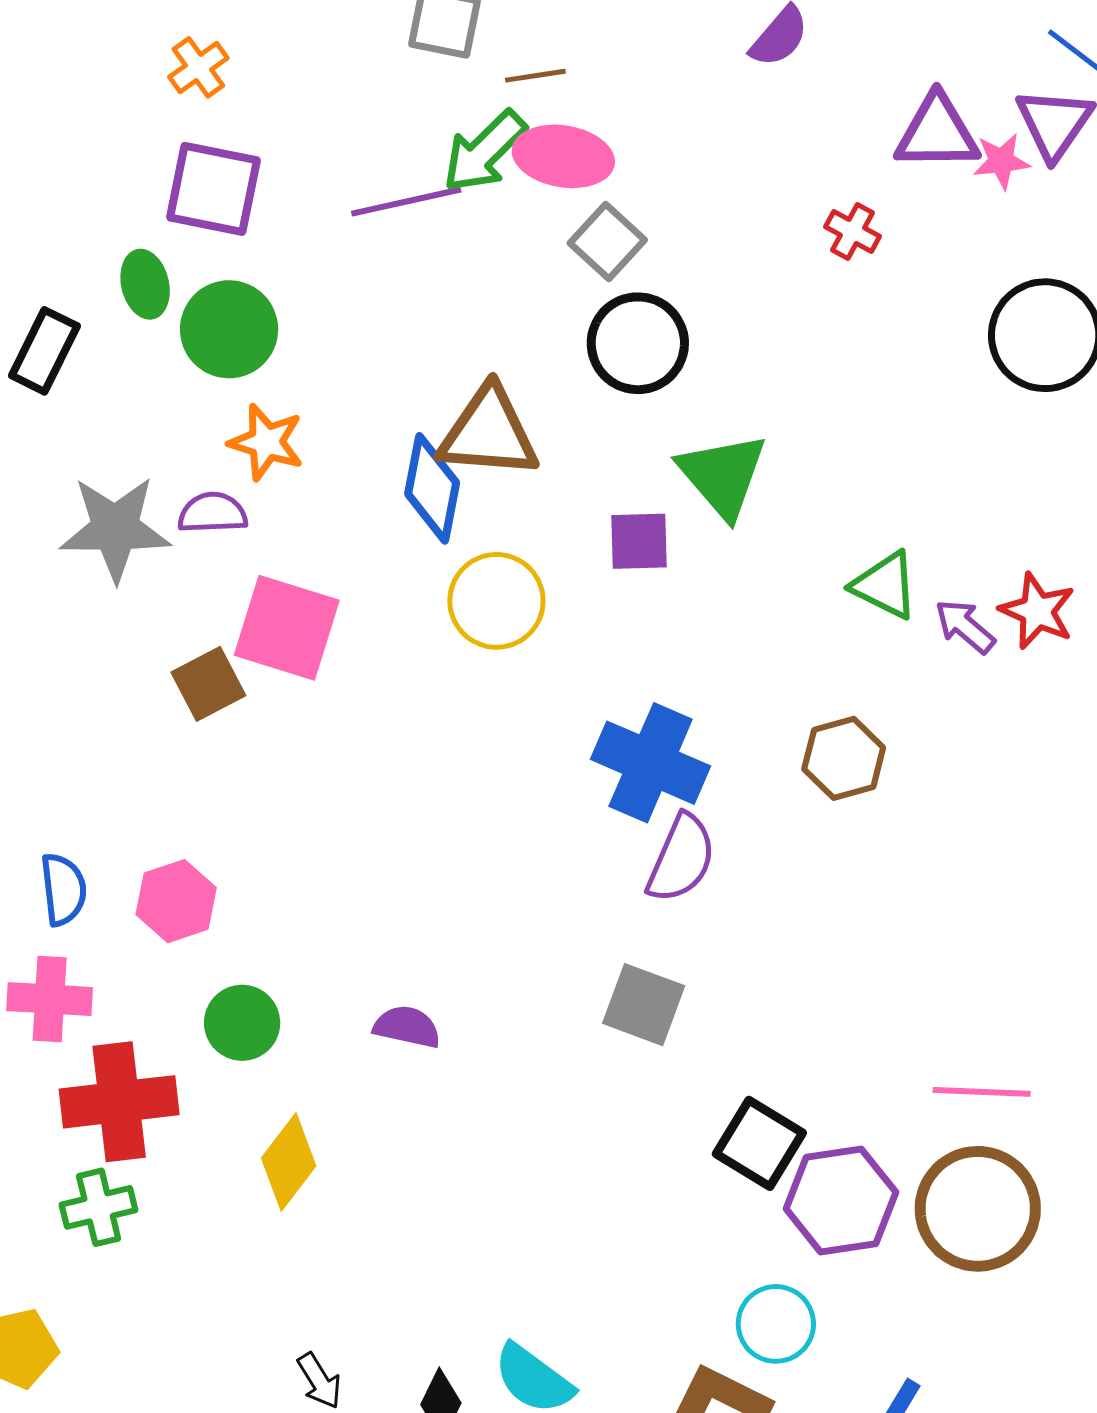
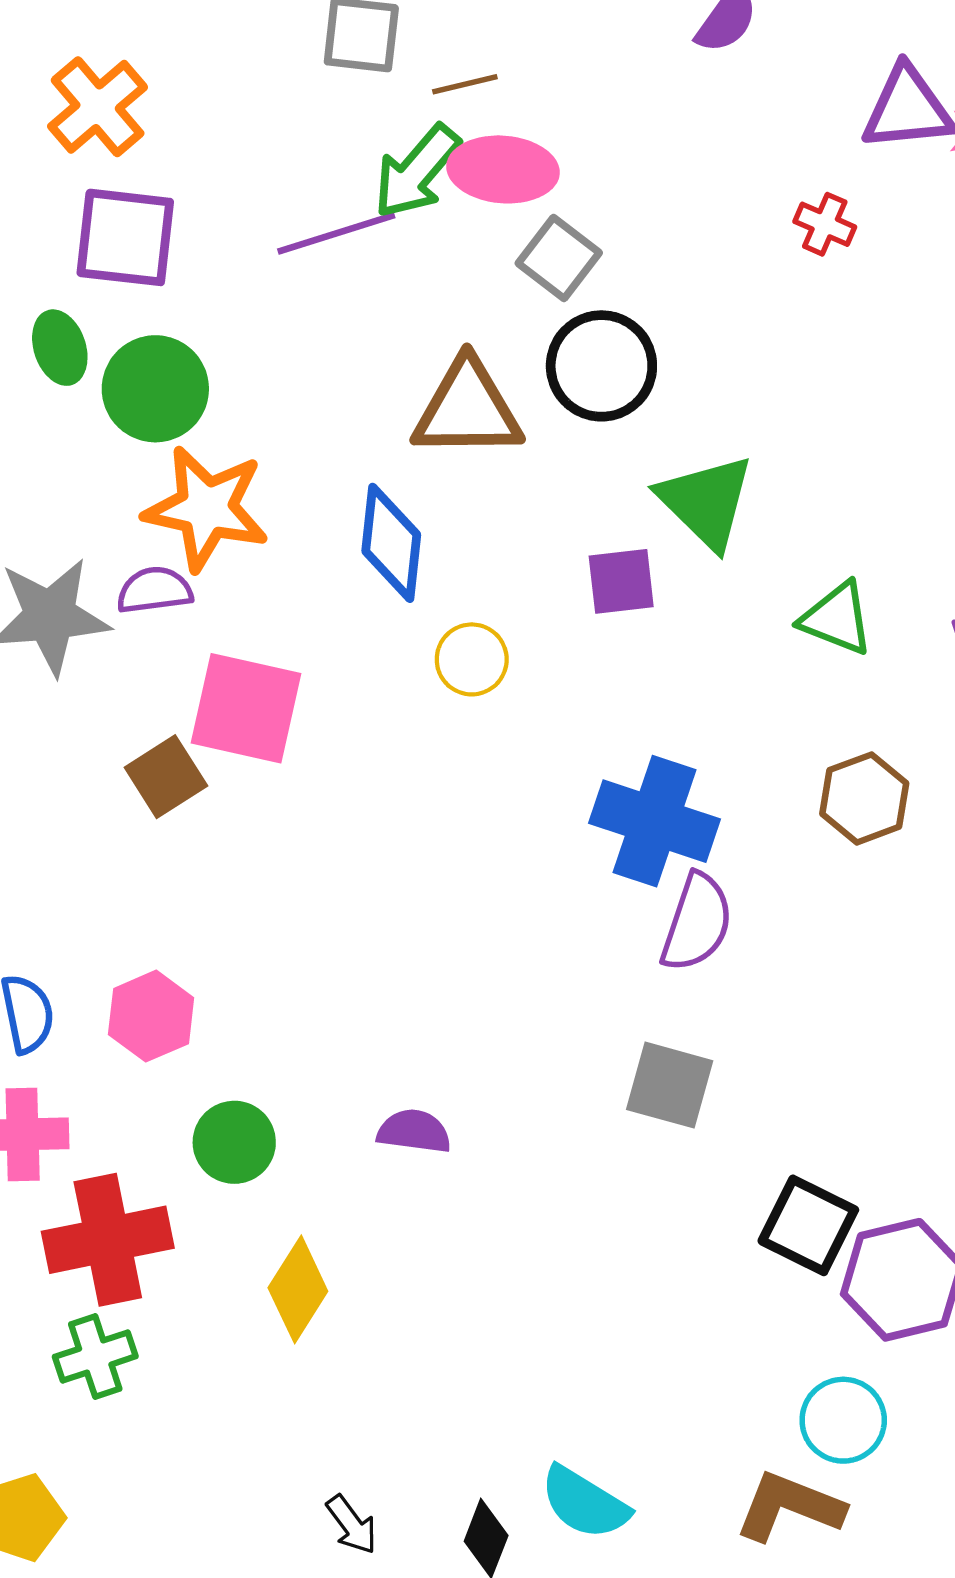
orange cross: (198, 67) -> (98, 107), size x1.5
brown triangle: (489, 433) -> (467, 409), moved
orange star: (266, 442) -> (206, 508), size x1.5
green triangle: (885, 585) -> (837, 618), moved
yellow circle: (496, 601) -> (472, 659), size x0.7

